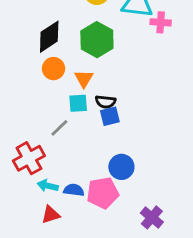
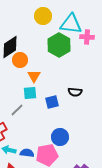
green hexagon: (97, 40) -> (59, 45), moved
orange circle: (54, 69) -> (20, 60), moved
black semicircle: (106, 102) -> (75, 92), moved

